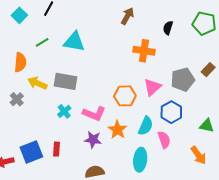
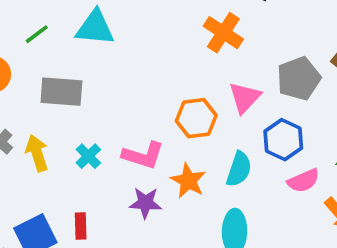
orange cross: (144, 51) -> (223, 33), turned 30
gray rectangle: (66, 81) -> (61, 92), moved
yellow arrow: (37, 83) -> (37, 153), moved, turned 54
pink semicircle: (164, 140) -> (303, 181), moved, turned 90

